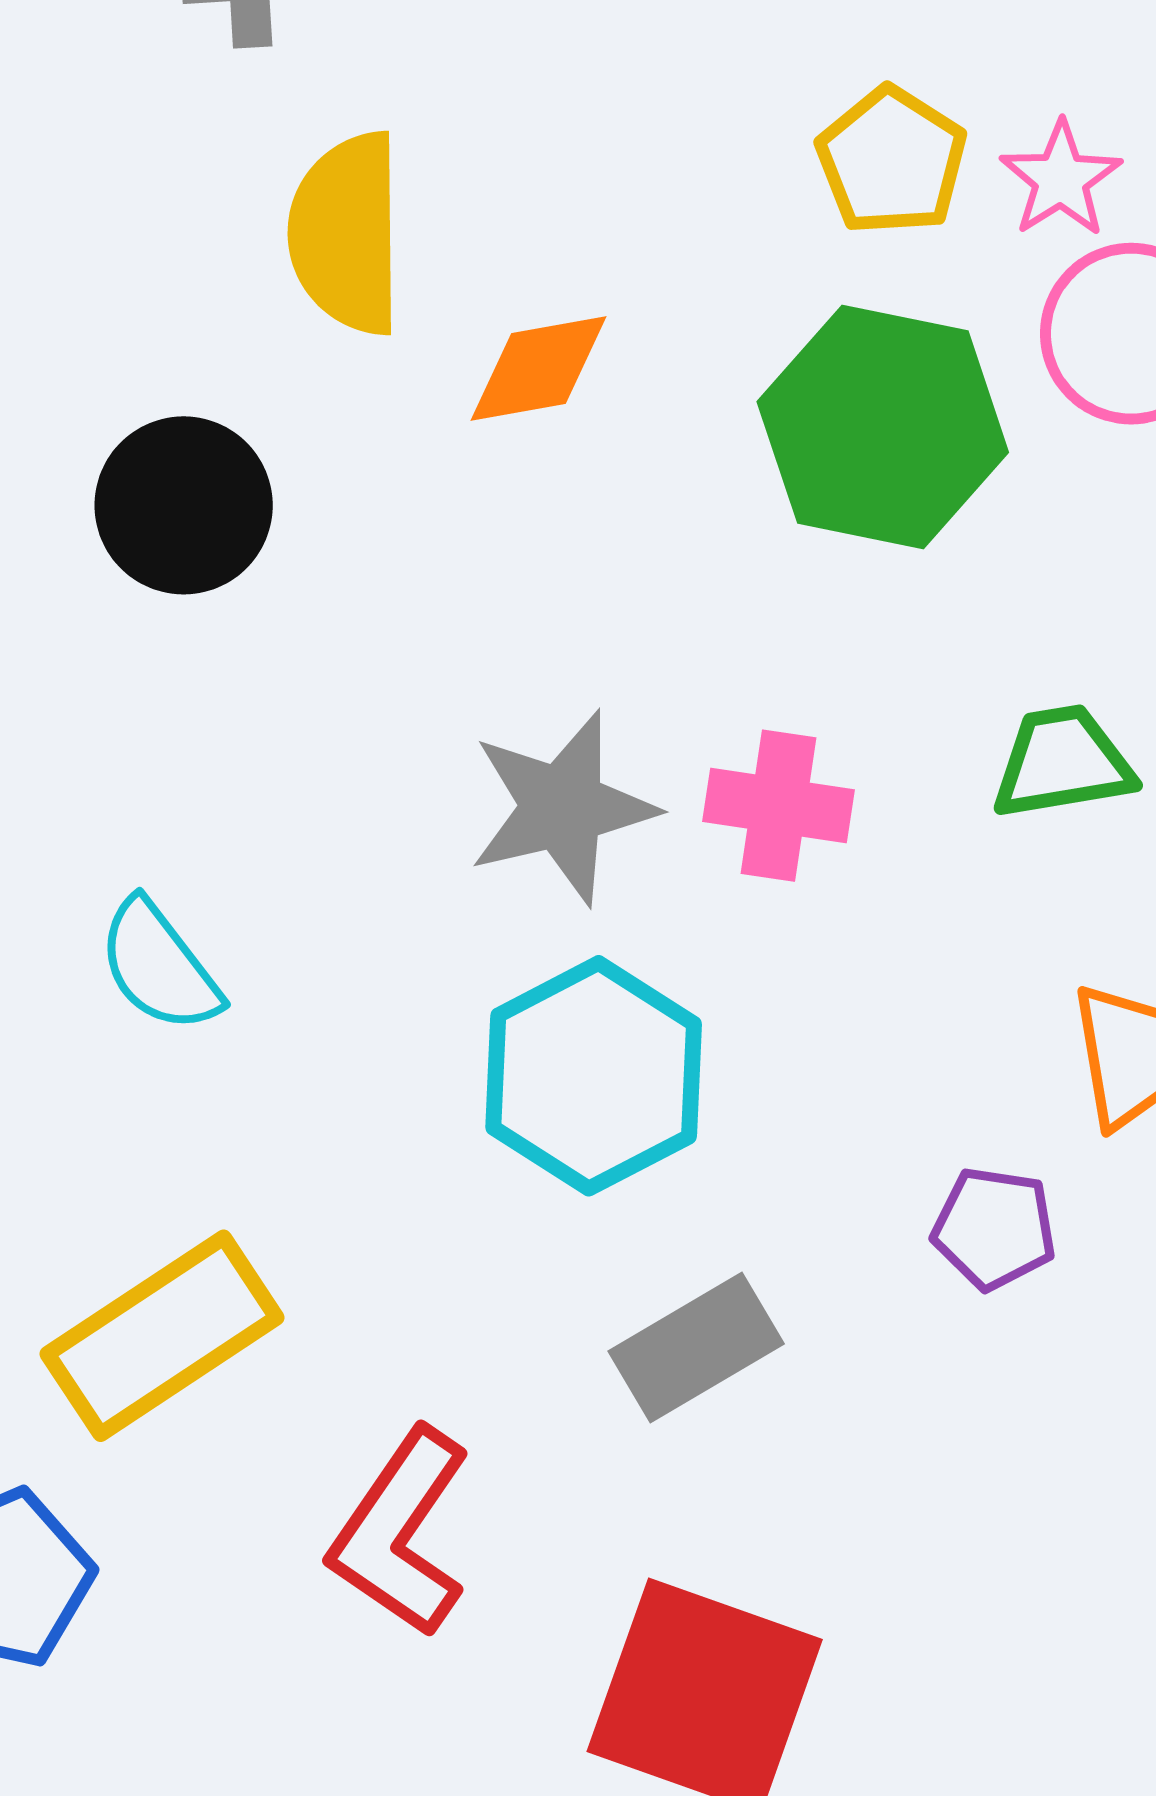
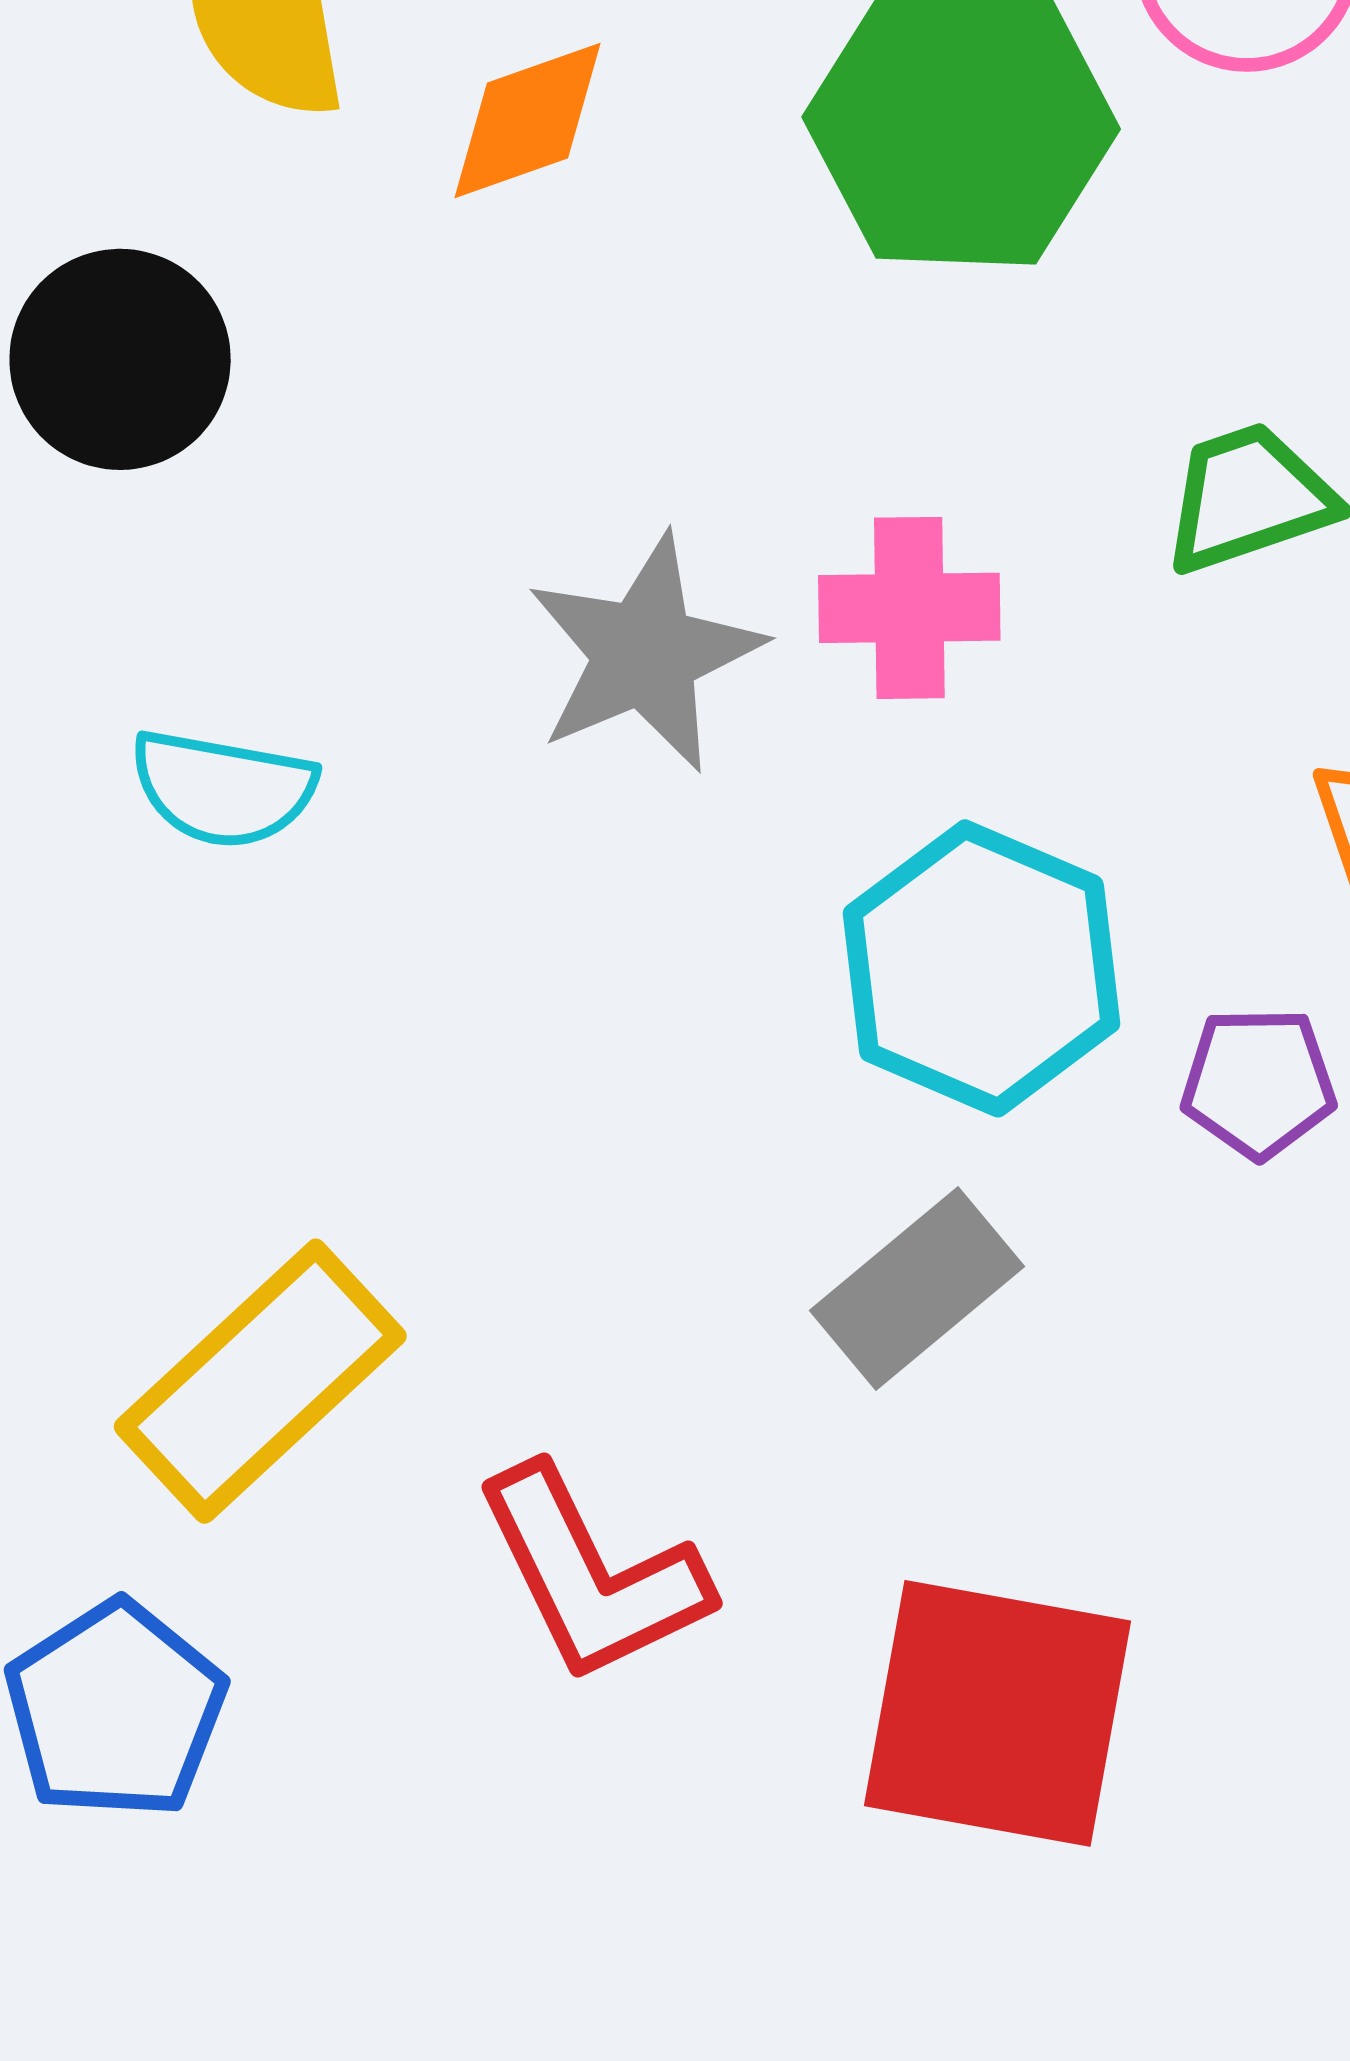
cyan semicircle: (159, 966) -> (223, 789), moved, turned -33
cyan hexagon: (594, 1076) -> (982, 968), moved
red L-shape: (400, 1532) -> (592, 1575), turned -51

